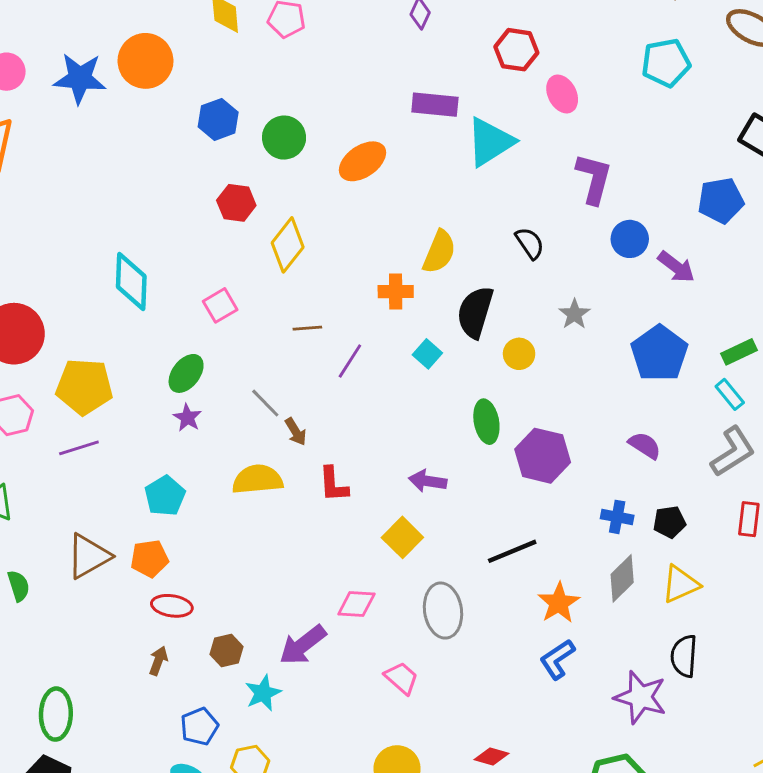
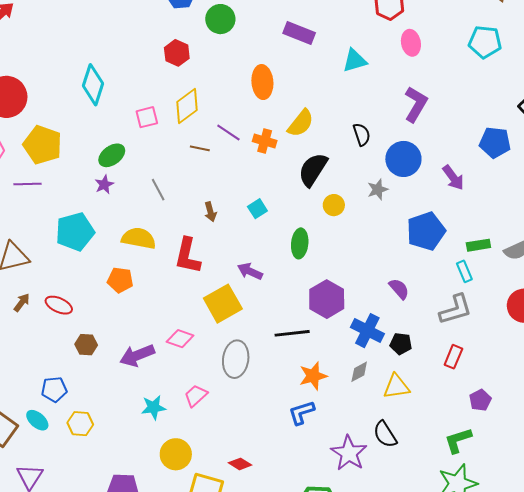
purple rectangle: (435, 105) -> (299, 33), moved
cyan triangle: (490, 142) -> (355, 61), size x0.7
orange ellipse: (362, 161) -> (262, 82), moved, turned -76
blue circle: (630, 239) -> (403, 159), moved, size x1.4
yellow diamond: (288, 245) -> (187, 106), moved
cyan square: (427, 354) -> (257, 209), moved
purple line: (350, 361) -> (228, 133), moved, turned 75
brown arrow: (296, 432) -> (210, 212), moved
purple hexagon: (543, 456) -> (327, 299), moved
red L-shape: (333, 484) -> (188, 256), size x1.4
cyan pentagon: (165, 496) -> (75, 232), size x1.4
blue cross: (617, 517) -> (367, 331), size x1.5
yellow square: (402, 537) -> (223, 304), size x1.4
orange pentagon: (150, 558) -> (120, 280), moved
gray diamond: (622, 578) -> (359, 372), size x0.7
black semicircle: (684, 656) -> (385, 434), turned -52
brown arrow: (158, 661) -> (22, 303), moved
pink trapezoid: (402, 678) -> (196, 396), turned -100
cyan star: (263, 693) -> (154, 407), moved

